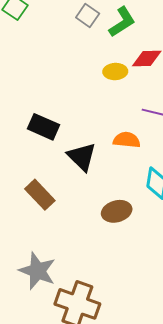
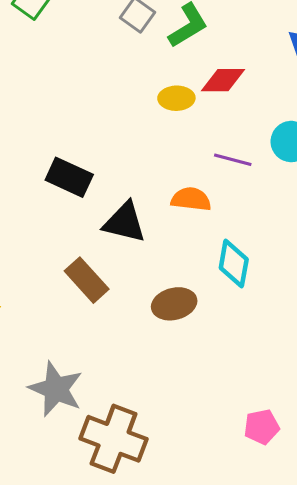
black triangle: (82, 157) -> (125, 222), turned -32
brown rectangle: (40, 195) -> (87, 280), moved

